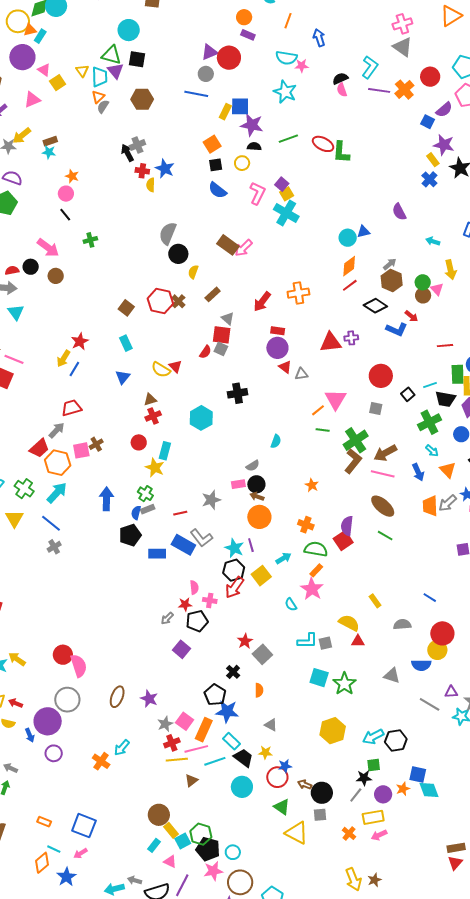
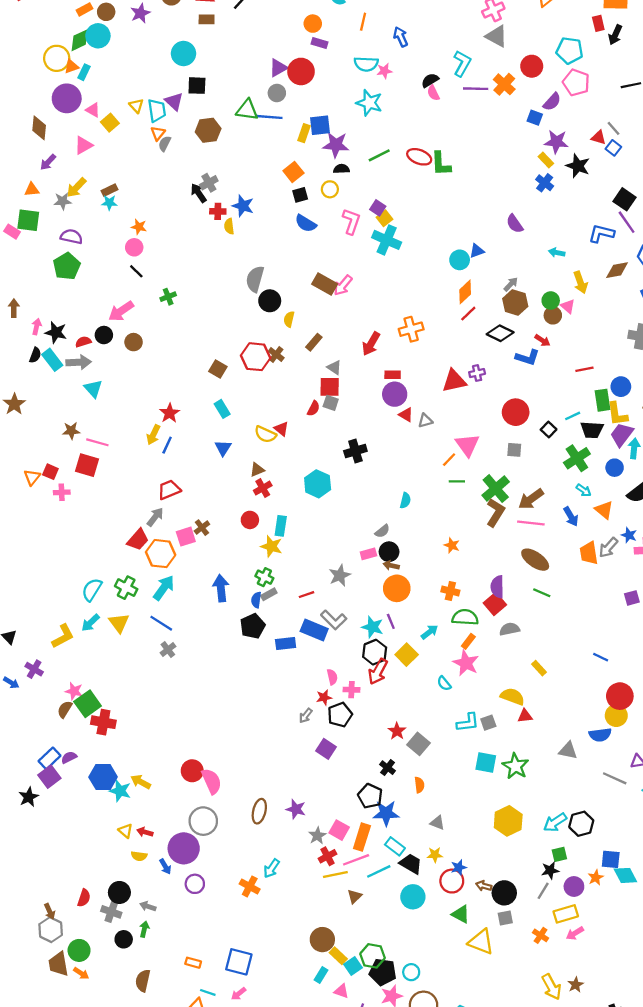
green triangle: (111, 55) -> (247, 110), moved
pink arrow: (48, 248) -> (121, 311), turned 115
gray semicircle: (402, 624) -> (510, 629), moved

